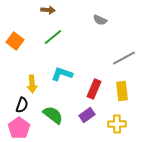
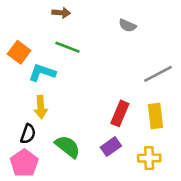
green line: (53, 37) -> (68, 47), turned 60
cyan L-shape: (62, 74) -> (42, 73), moved

